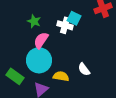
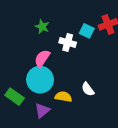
cyan square: (74, 18) -> (87, 31), moved
green star: (34, 21) -> (42, 27), moved

